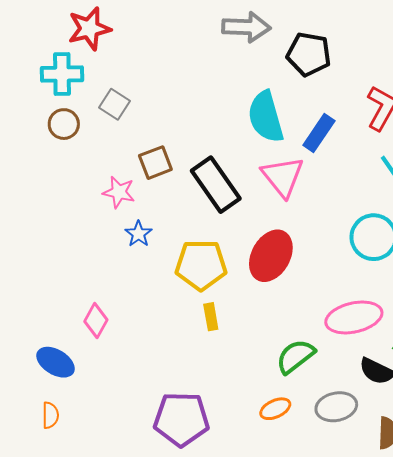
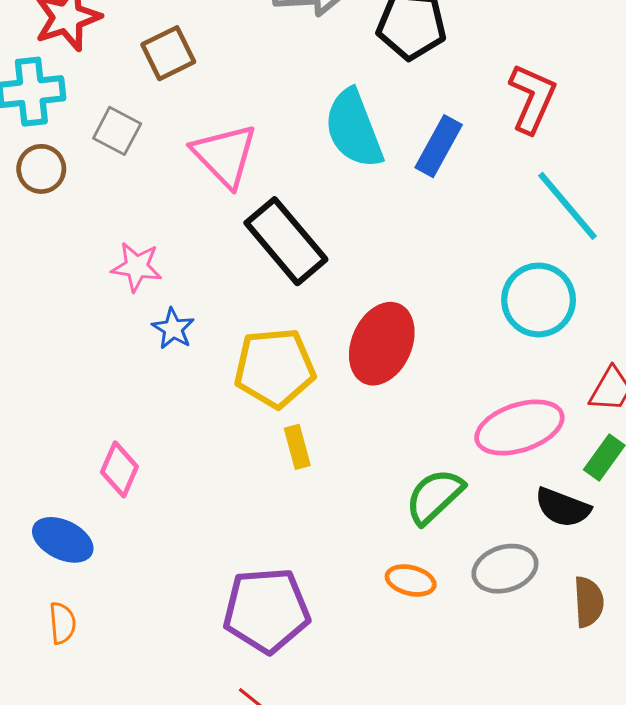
brown square: (155, 163) -> (168, 53), moved
pink triangle: (283, 177) -> (225, 155), moved
orange ellipse: (275, 409) -> (411, 580), turned 44

